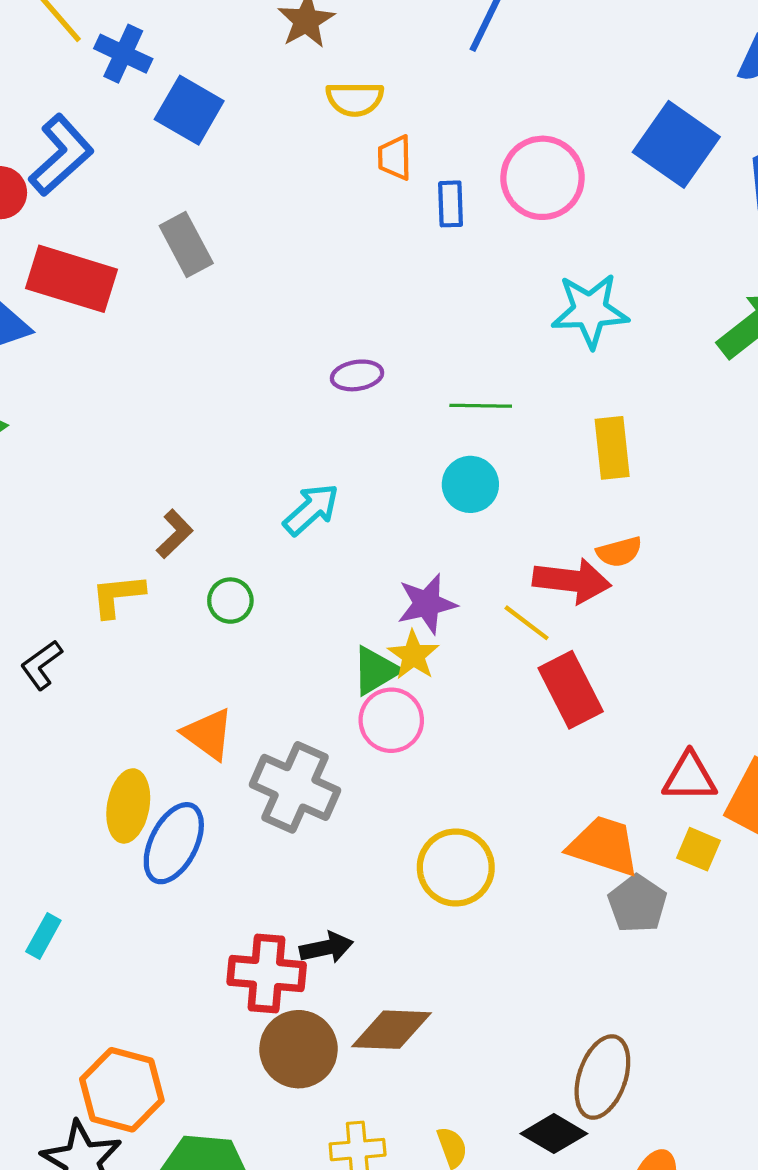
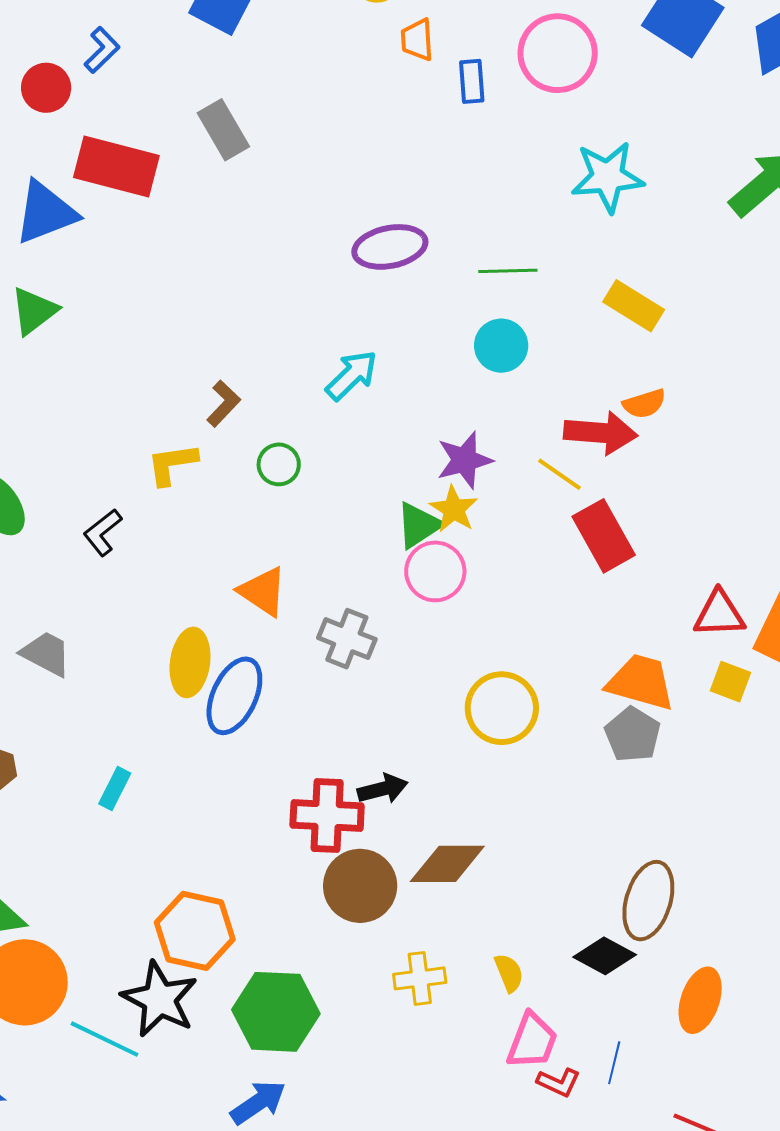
blue L-shape: (61, 155) -> (102, 50), size x0.6
purple ellipse: (357, 375) -> (390, 247), size x1.5
yellow rectangle: (612, 448) -> (634, 306), turned -50
gray cross: (295, 787) -> (347, 639), size x0.7
gray pentagon: (637, 904) -> (633, 735), moved

